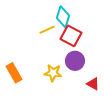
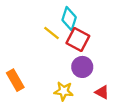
yellow line: (47, 30) -> (52, 33), turned 63
yellow star: (53, 73) -> (64, 91), moved

